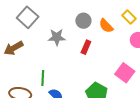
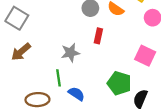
gray square: (28, 17) -> (17, 18), moved
gray star: (57, 37) -> (70, 53), moved

